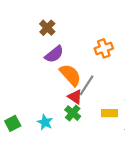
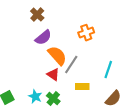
red triangle: (75, 97) -> (53, 75), moved
green cross: (73, 113) -> (53, 99), moved
yellow rectangle: (110, 113) -> (82, 87), moved

